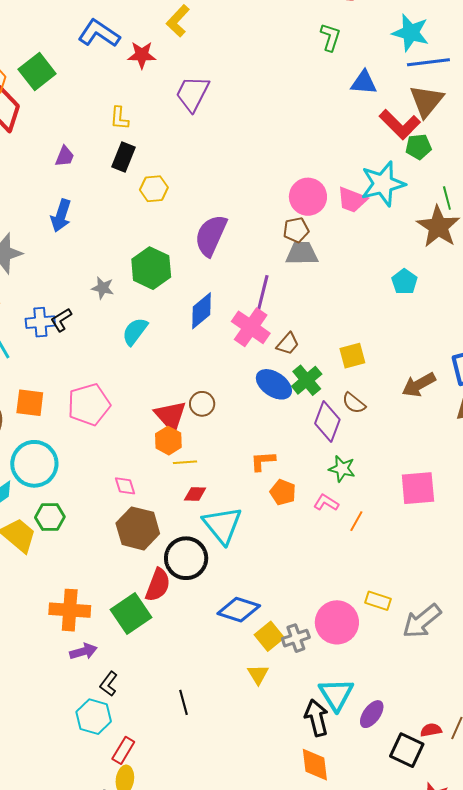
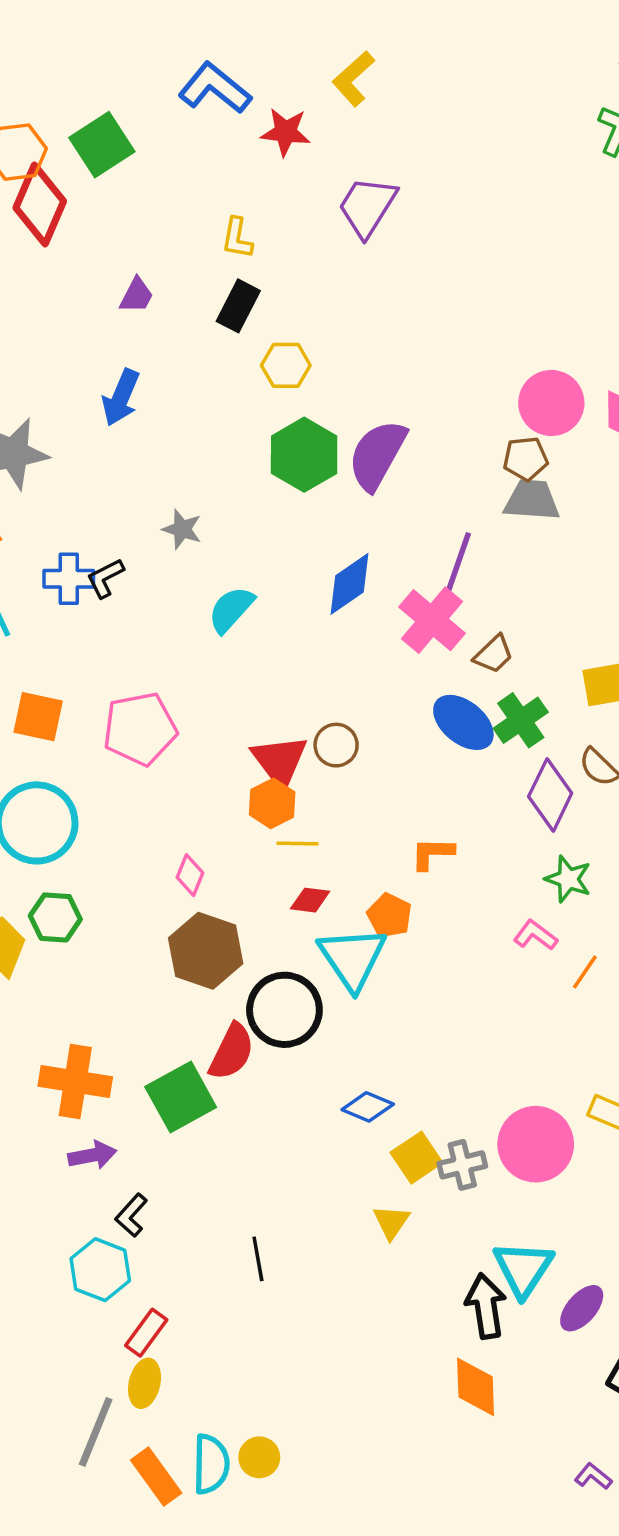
green hexagon: (151, 268) -> (304, 455), moved
pink diamond: (125, 486) -> (190, 875), turned 35
orange pentagon: (283, 492) -> (389, 916), moved
blue diamond: (239, 610) -> (368, 1107), size x0.7

